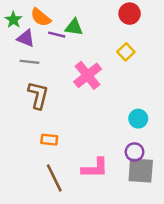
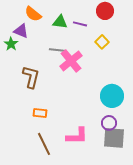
green star: (13, 20) -> (11, 44), moved
purple line: (57, 35) -> (80, 24), moved
gray line: (29, 62) -> (57, 50), moved
cyan circle: (138, 119) -> (112, 96), size x1.5

